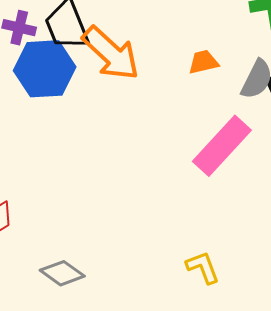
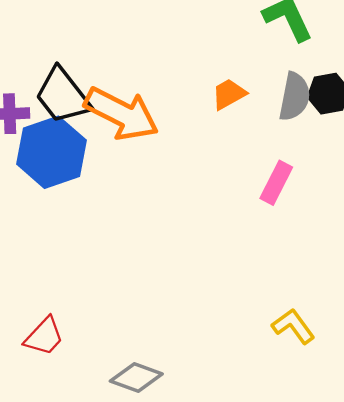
pink rectangle: (222, 146) -> (276, 183), size x0.6

